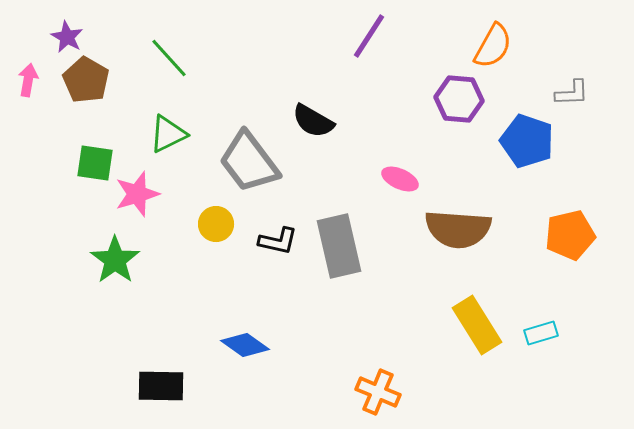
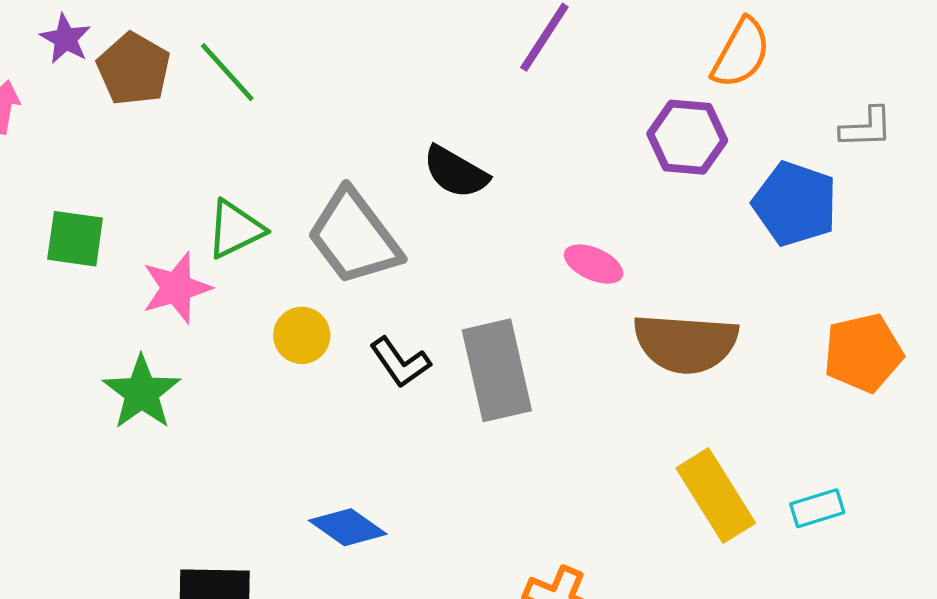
brown pentagon: (86, 80) -> (134, 69), moved
green triangle: (168, 134) -> (235, 229), moved
green square: (95, 163) -> (75, 239), moved
black L-shape: (278, 241) -> (400, 362), turned 42

